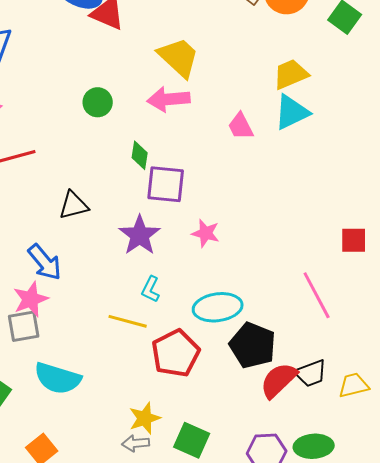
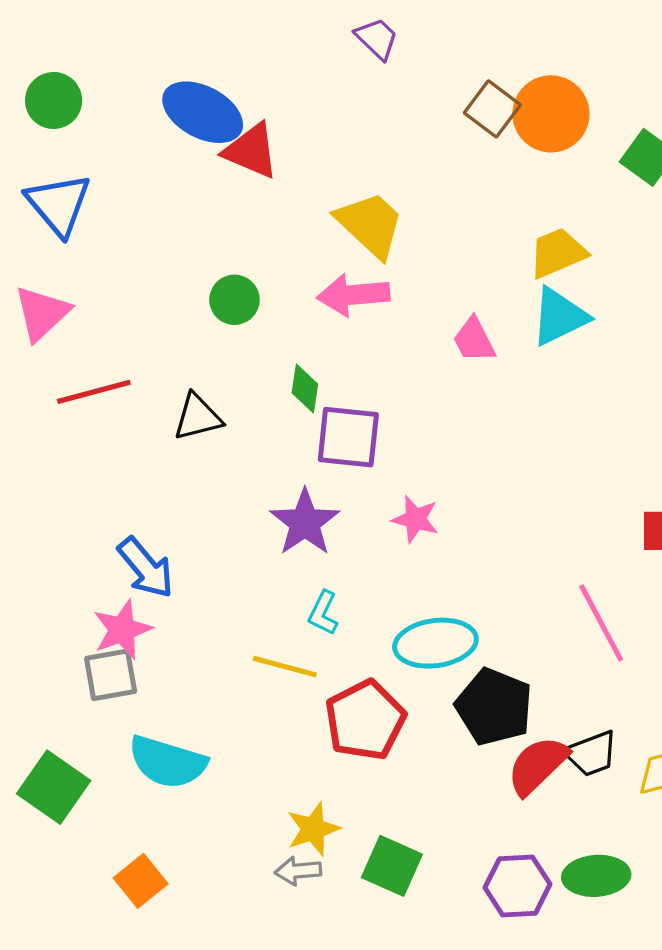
black triangle: (74, 205) -> (198, 417), moved

